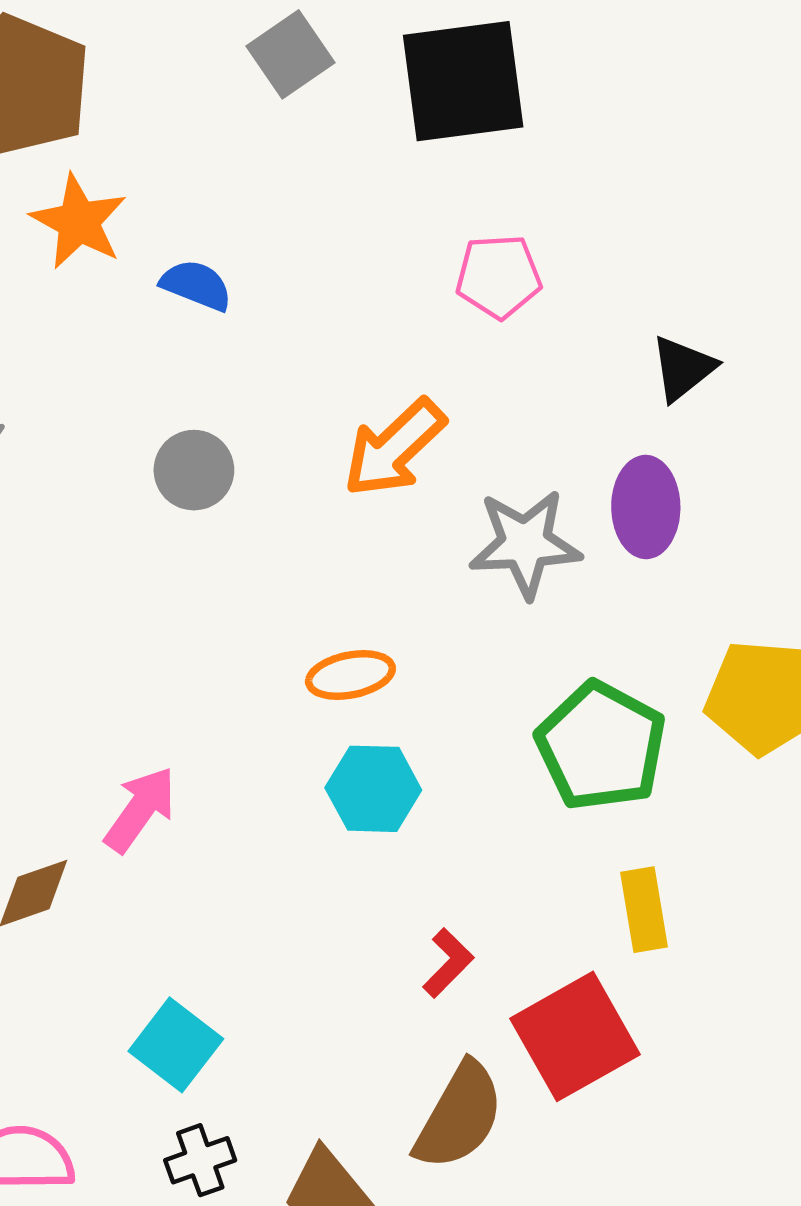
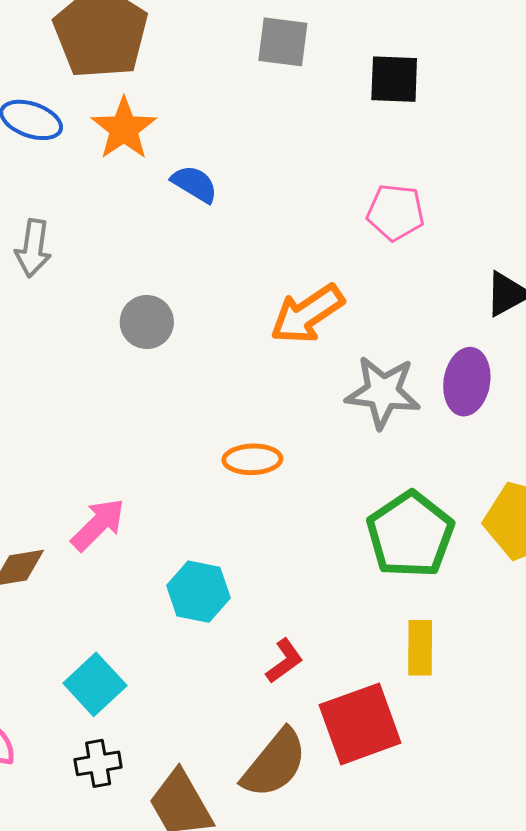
gray square: (291, 54) -> (283, 42), turned 32
black square: (463, 81) -> (394, 79), size x0.6
gray circle: (194, 470) -> (147, 322), moved
cyan hexagon: (373, 789) -> (198, 592), moved

